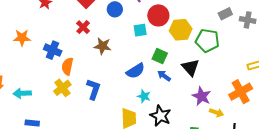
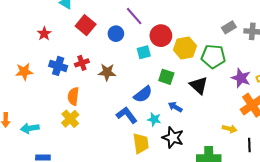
red cross: (83, 27) -> (82, 63), moved, turned 32
blue cross: (53, 50) -> (58, 66), moved
blue arrow: (164, 76) -> (175, 107), moved
blue L-shape: (93, 89) -> (127, 115), moved, turned -50
purple star: (202, 96) -> (241, 78), moved

